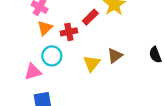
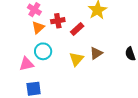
red rectangle: (90, 17) -> (77, 29), moved
red cross: (69, 32) -> (58, 21), moved

